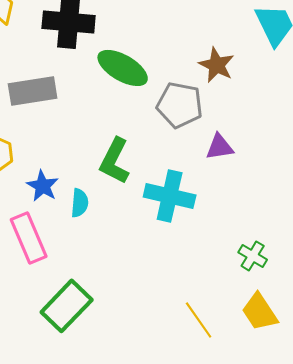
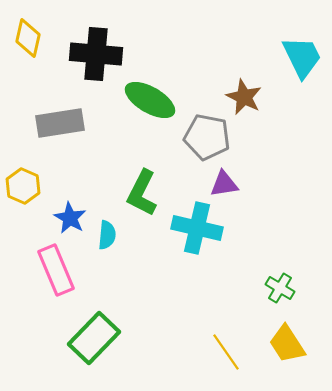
purple triangle: (220, 147) -> (224, 184), moved

